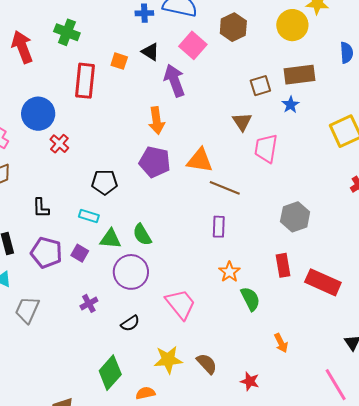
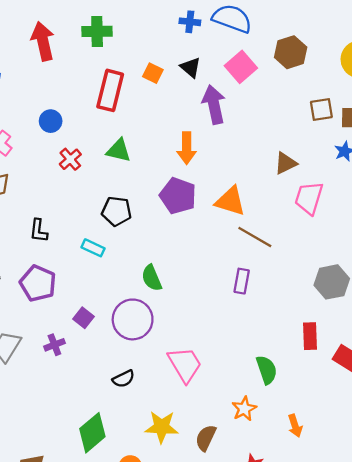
green cross: (67, 32) -> (97, 31), turned -30
brown square: (260, 86) -> (321, 109), moved
blue circle: (38, 114) -> (51, 121), size x0.6
brown triangle: (242, 122) -> (286, 163), turned 30
green triangle: (110, 239) -> (119, 150), moved
purple square: (80, 253) -> (84, 318), moved
orange star: (229, 272) -> (244, 409), moved
purple cross: (89, 303) -> (54, 345), moved
brown semicircle: (207, 364) -> (206, 438), turned -120

